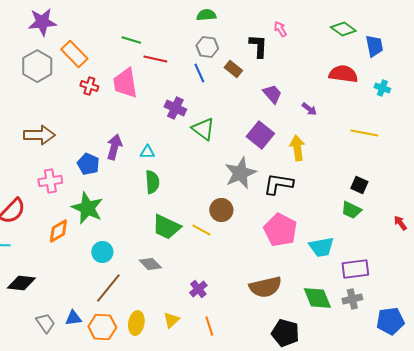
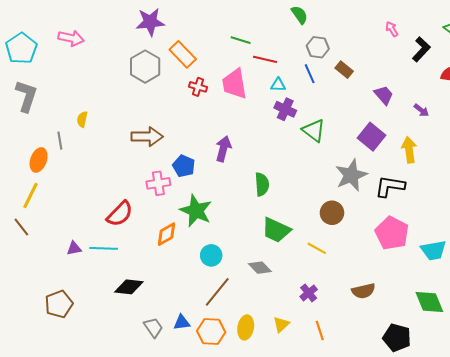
green semicircle: (206, 15) -> (299, 15), moved, turned 60
black L-shape: (258, 46) -> (421, 49), moved, turned 40
cyan triangle: (147, 152) -> (278, 85), moved
blue pentagon: (88, 164) -> (184, 166), moved
yellow line: (201, 230) -> (317, 248), moved
brown semicircle: (265, 287) -> (363, 291), moved, size x0.7

